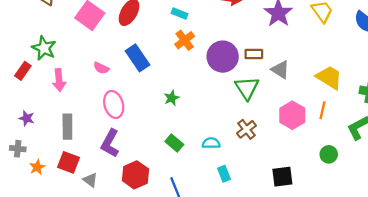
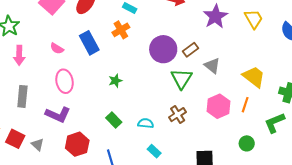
orange cross: (185, 40) -> (121, 30), moved
brown rectangle: (254, 54) -> (191, 50), turned -42
purple L-shape: (110, 143) -> (58, 115), turned -100
red square: (68, 162) -> (15, 139), moved
cyan rectangle: (224, 174) -> (154, 151), turned -32

